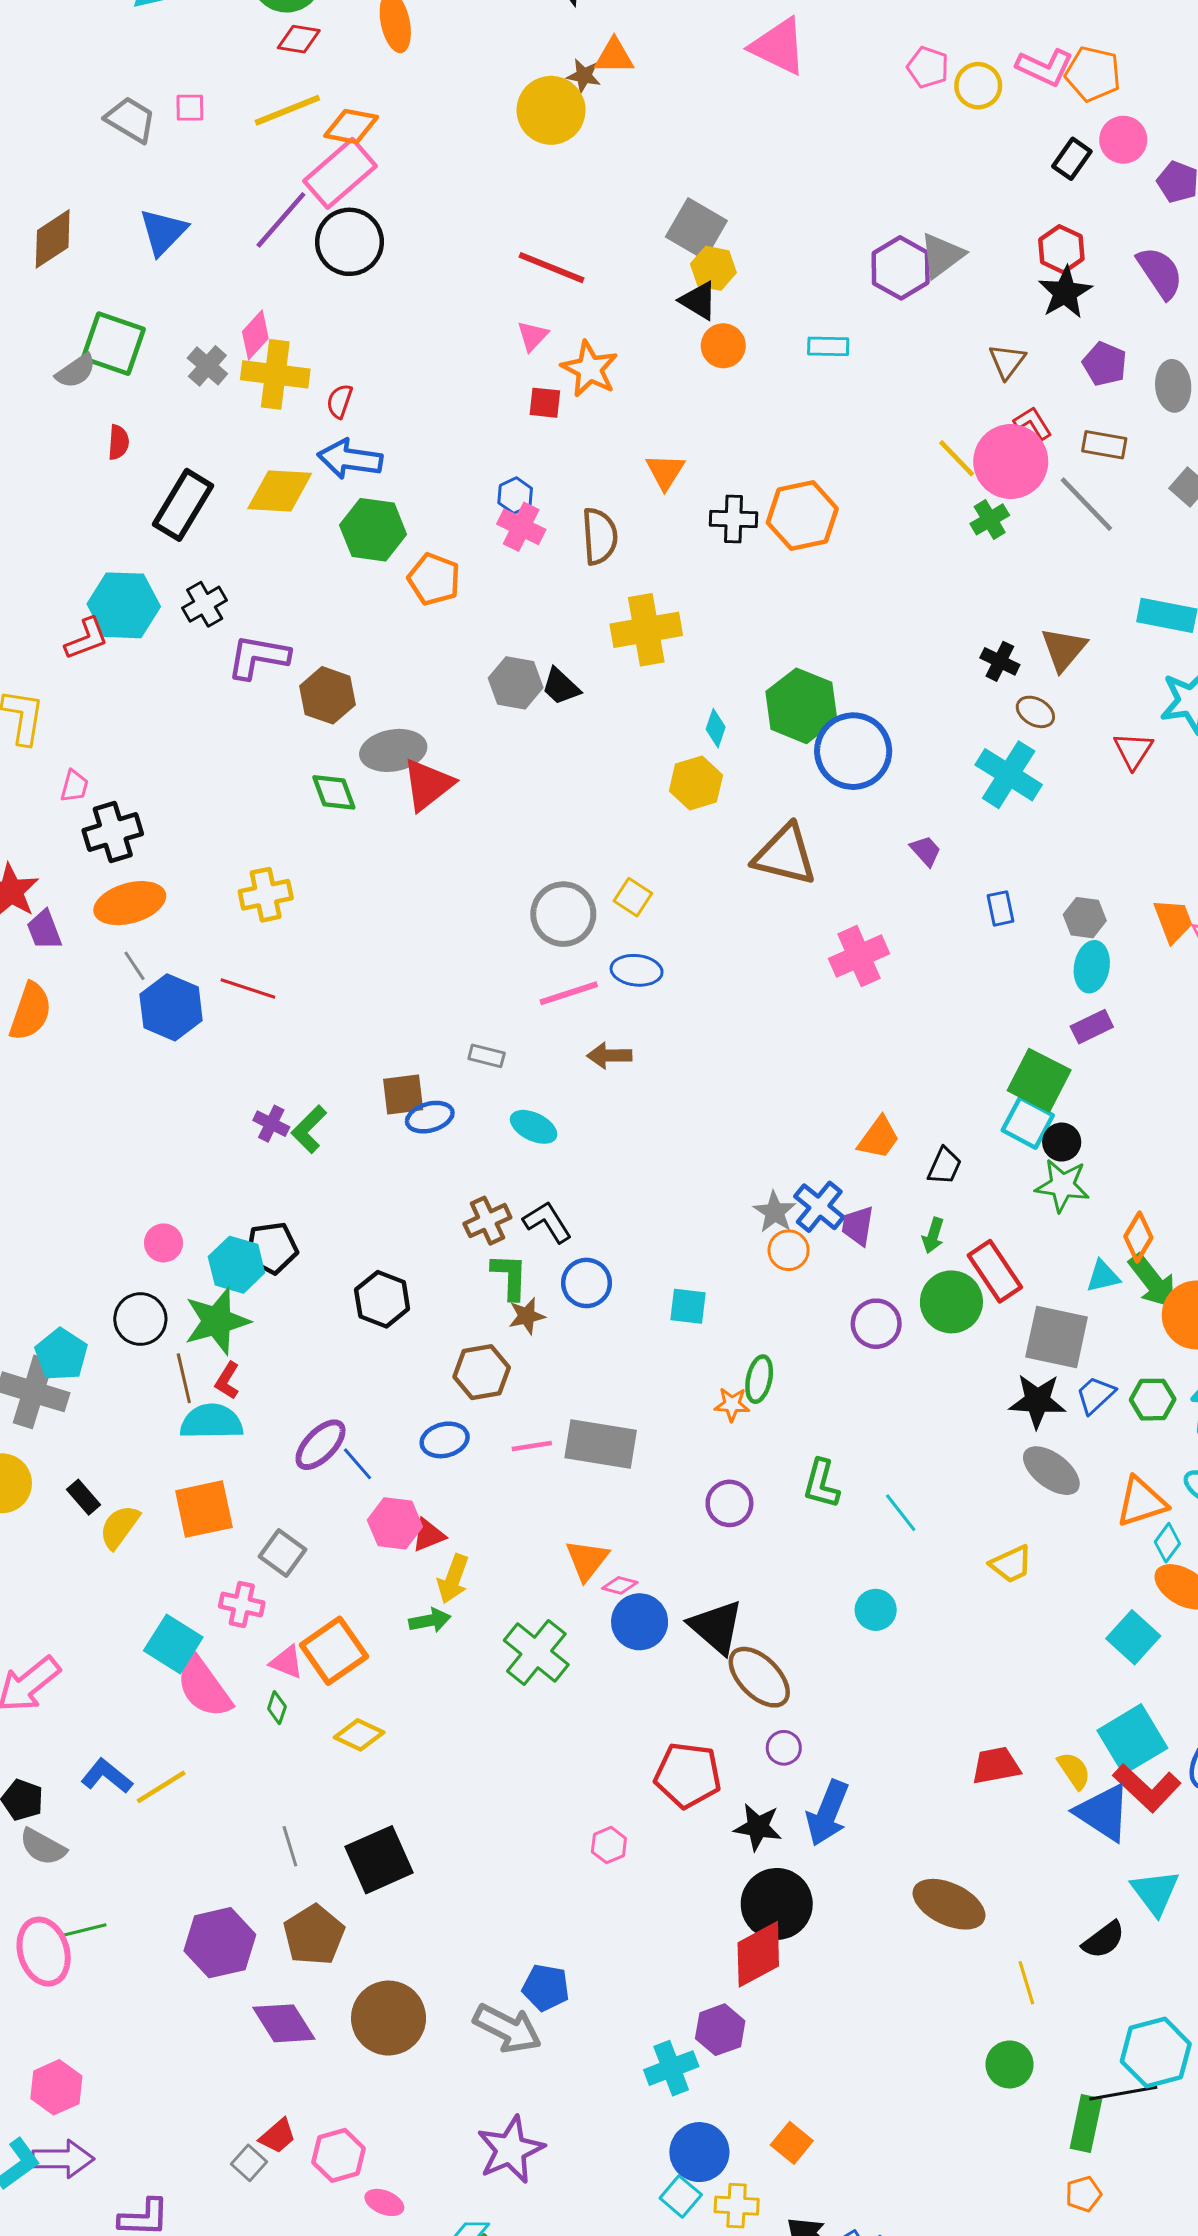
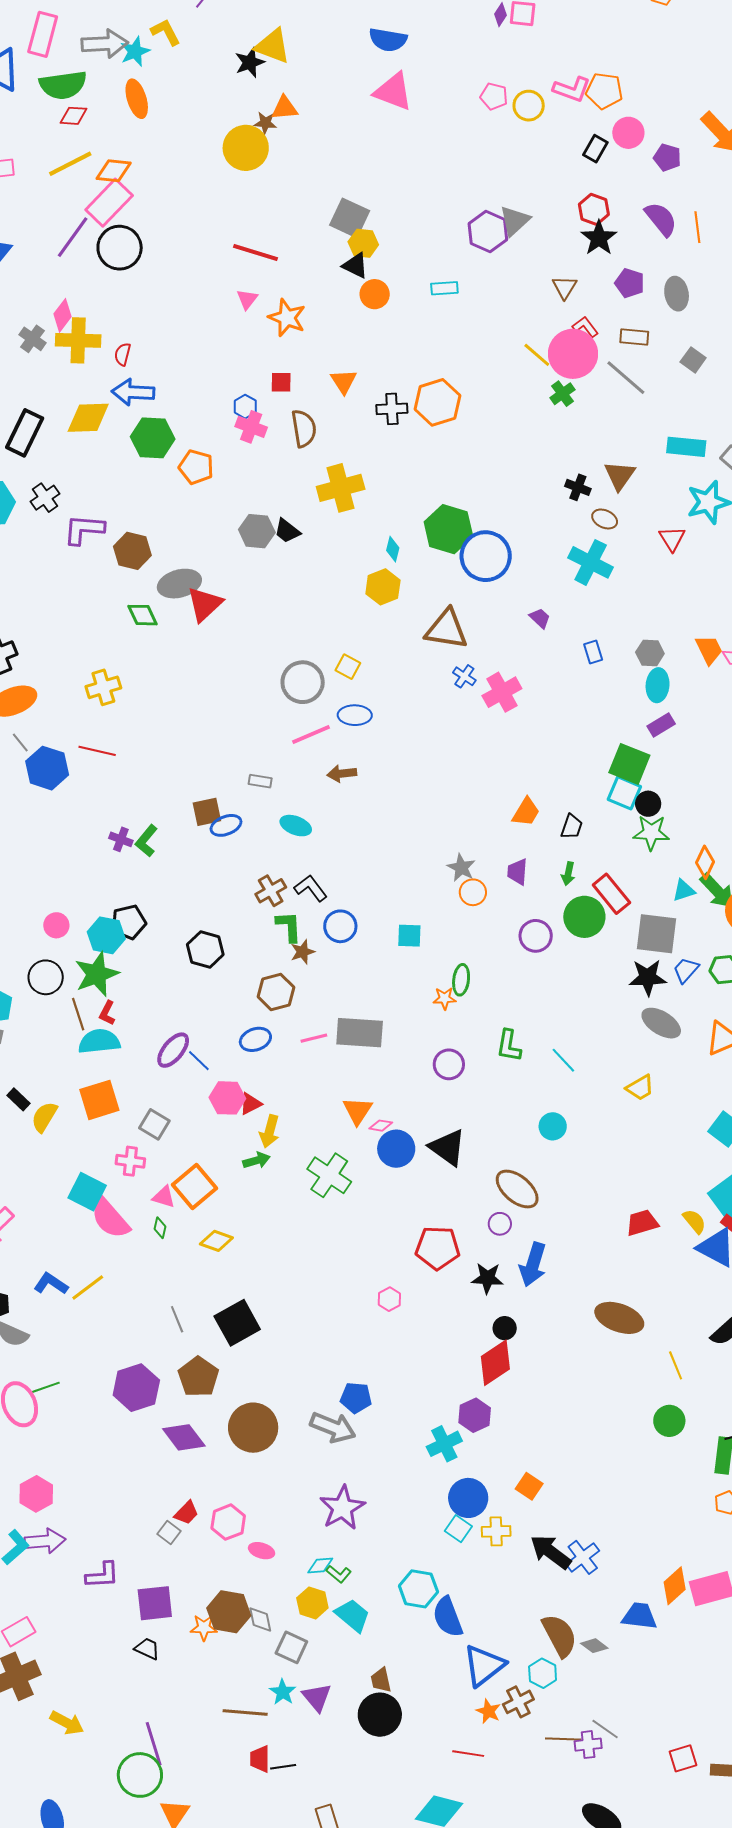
red square: (545, 403) -> (281, 382), moved
blue cross: (819, 1207) -> (464, 676), moved, size x0.7
brown ellipse: (759, 1677) -> (517, 1189), moved
black circle: (777, 1904) -> (505, 1328), size x0.5

